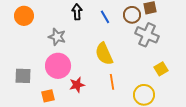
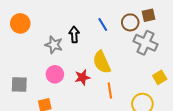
black arrow: (77, 12) -> (74, 35), moved
pink circle: (58, 66) -> (55, 74), size x0.7
red star: (77, 85) -> (82, 77), moved

